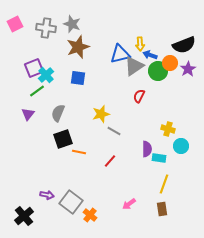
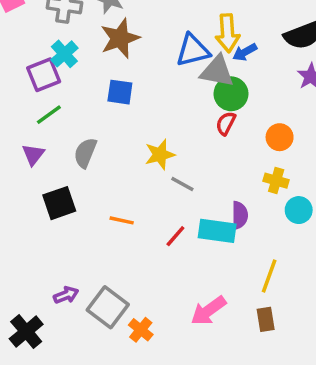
yellow arrow: (140, 44) -> (228, 33), size x1.5
blue arrow: (150, 55) -> (245, 52), turned -48
orange circle: (170, 63) -> (280, 137), moved
gray triangle: (134, 66) -> (217, 71), turned 45
green circle: (158, 71) -> (231, 94), moved
cyan cross: (46, 75) -> (64, 54), moved
black square: (63, 139) -> (59, 203), moved
cyan rectangle: (159, 158) -> (217, 231), moved, size x1.5
purple arrow: (47, 195) -> (66, 295), turned -32
pink arrow: (129, 204) -> (208, 311), size x1.5

